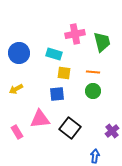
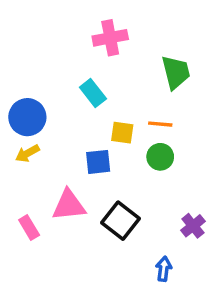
pink cross: (75, 34) -> (110, 38), moved
blue circle: (19, 53) -> (27, 117), moved
cyan rectangle: (54, 54) -> (93, 93), turned 35
yellow square: (64, 73) -> (122, 133), moved

